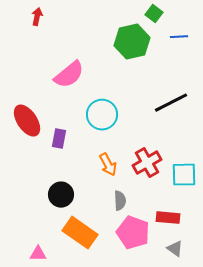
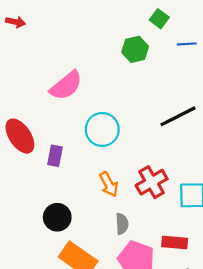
red arrow: (37, 17) -> (16, 22), moved, turned 90
green hexagon: (132, 42) -> (135, 49), size x0.7

